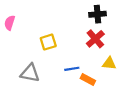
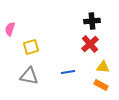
yellow square: (48, 42) -> (31, 47), moved
orange rectangle: (88, 80) -> (101, 85), moved

